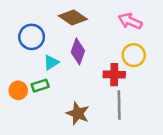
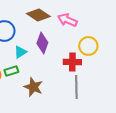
pink arrow: (130, 21) -> (67, 20), moved
brown star: (78, 113) -> (33, 87), moved

